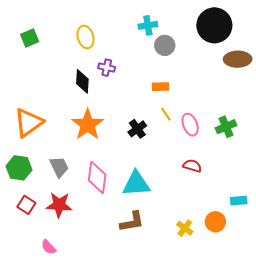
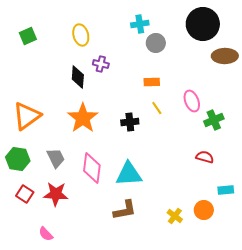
pink ellipse: (190, 125) -> (192, 101), moved
black cross: (137, 129) -> (130, 122), turned 30
red semicircle: (192, 166) -> (205, 157), moved

